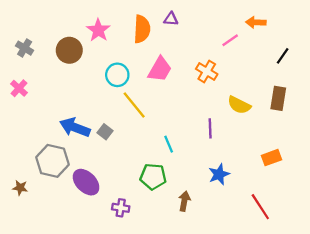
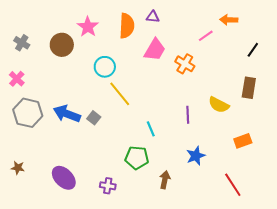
pink trapezoid: (160, 69) -> (155, 50), moved
yellow semicircle: (239, 105) -> (219, 105), moved
gray hexagon: (53, 161) -> (28, 113), moved
purple ellipse: (86, 182) -> (64, 178), moved

